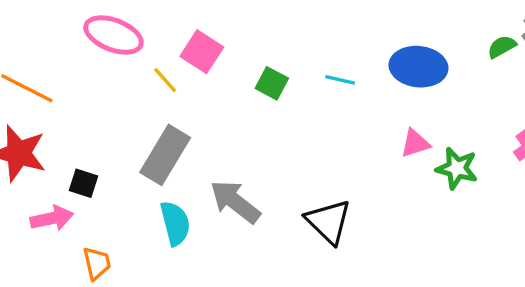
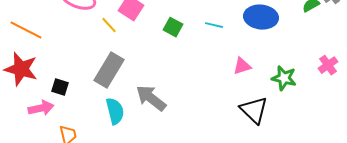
pink triangle: (415, 143) -> (242, 66), moved
black triangle: (328, 222) -> (254, 110), moved

